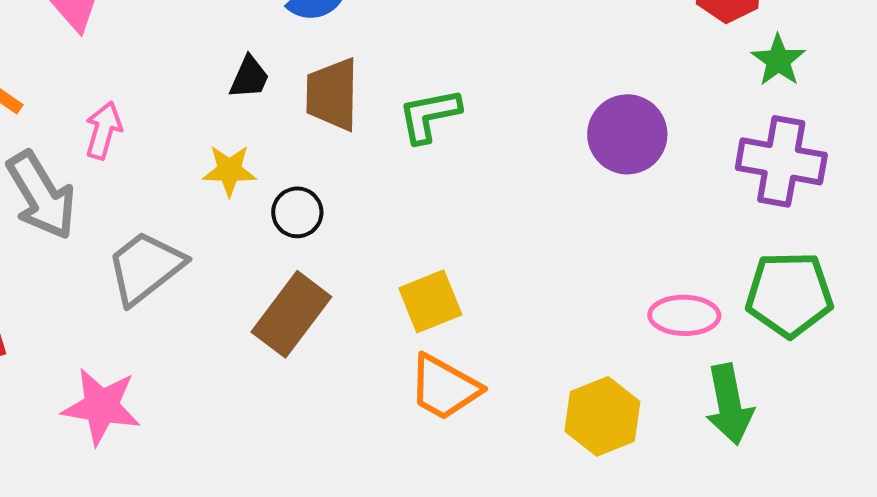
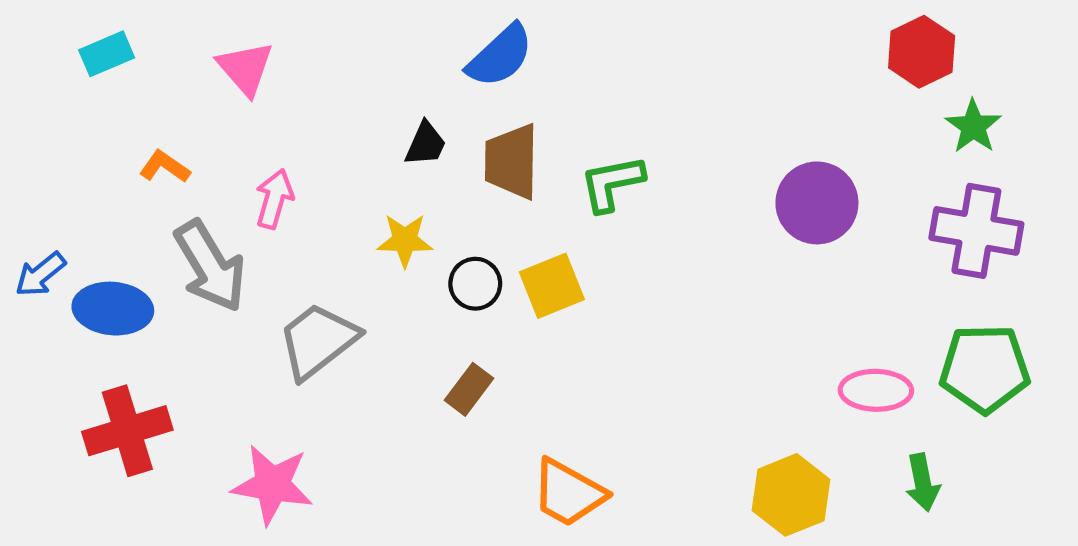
yellow square: (430, 301) -> (552, 286), moved
brown rectangle: (291, 314) -> (469, 389), size x0.6
orange trapezoid: (444, 387) -> (568, 493), moved
green arrow: (729, 404) -> (923, 482), size x0.7

